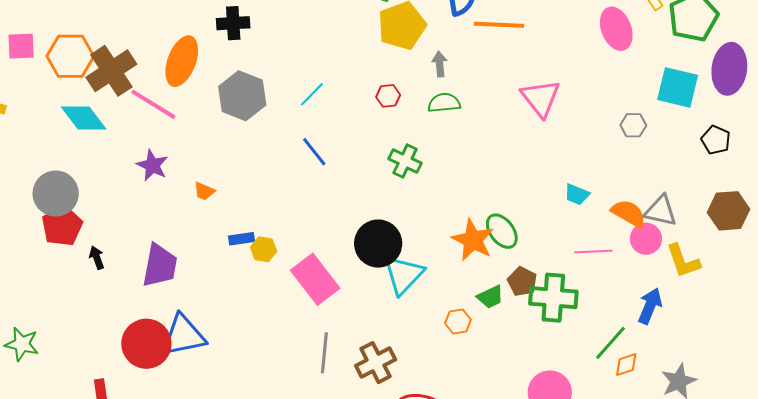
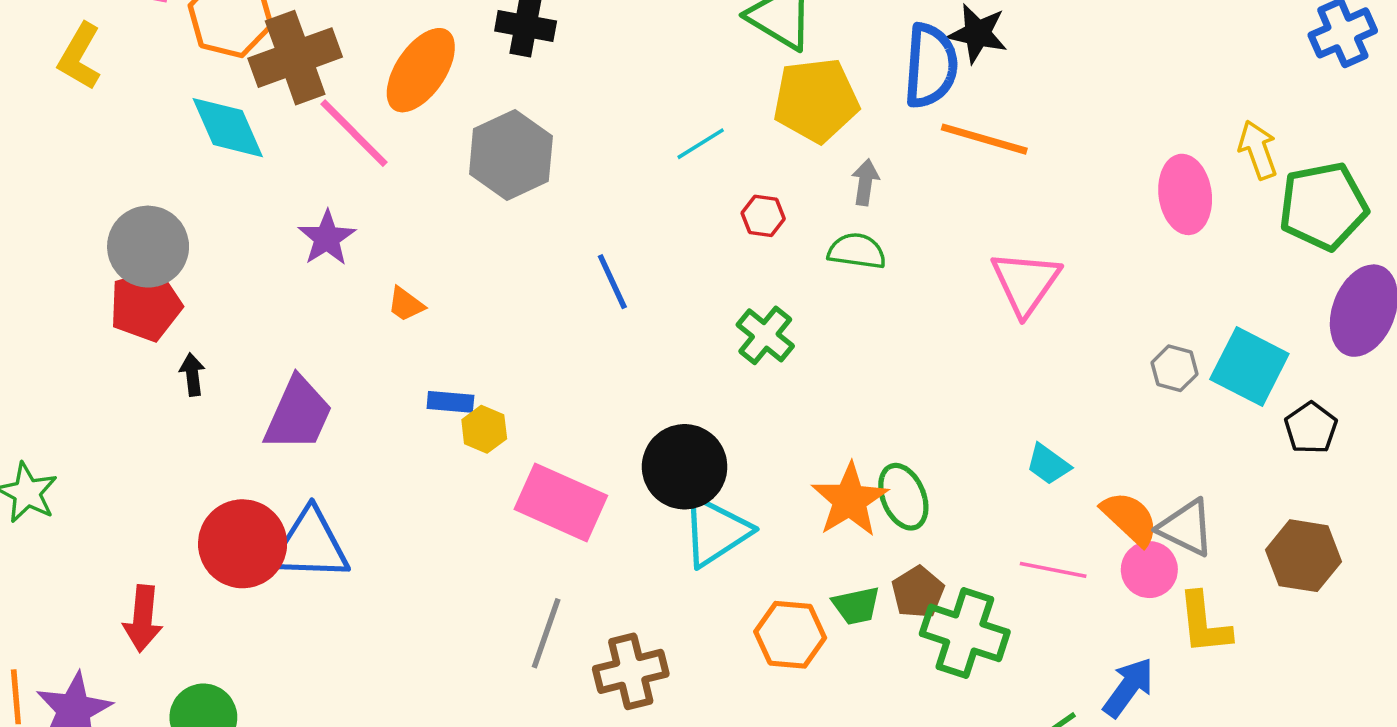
cyan square: (678, 87) -> (1249, 367), moved
cyan line: (312, 94) -> (701, 144), moved
pink rectangle: (315, 279) -> (561, 502), turned -42
orange hexagon: (458, 322) -> (790, 635), size x1.5

